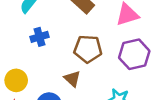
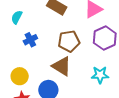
brown triangle: (72, 79) -> (62, 66), size x1.5

